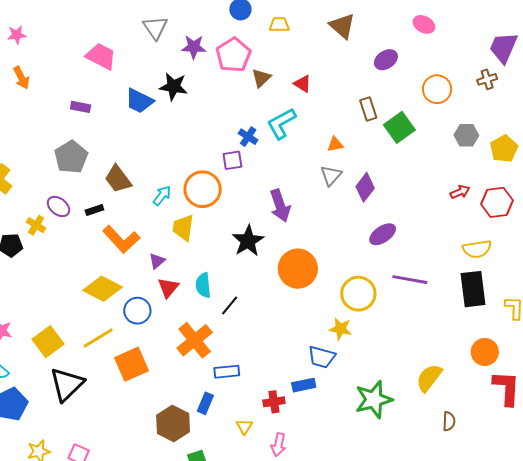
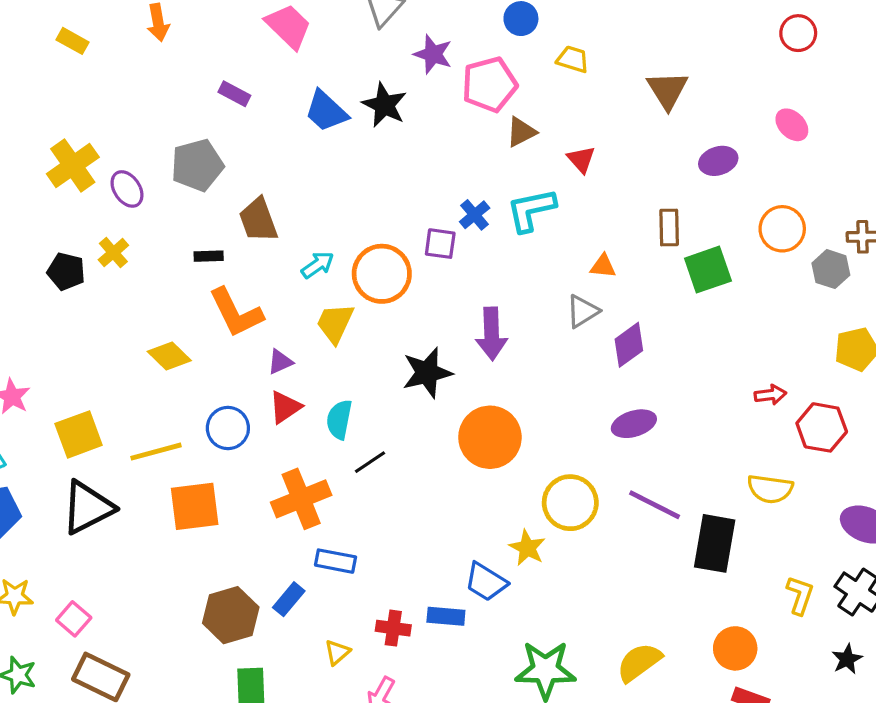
gray hexagon: (466, 135) -> (831, 269), moved
purple ellipse: (58, 206) -> (127, 189), moved
yellow diamond: (103, 289) -> (169, 356), moved, size x0.7
black rectangle: (473, 289) -> (715, 543), moved

